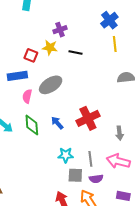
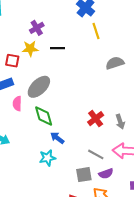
red cross: (88, 118) -> (96, 119), moved, size x0.7
blue arrow: (57, 123) -> (57, 138), moved
green diamond: (32, 125) -> (44, 116), moved
cyan star: (66, 155) -> (47, 158), moved
gray line: (90, 159) -> (96, 154), turned -42

